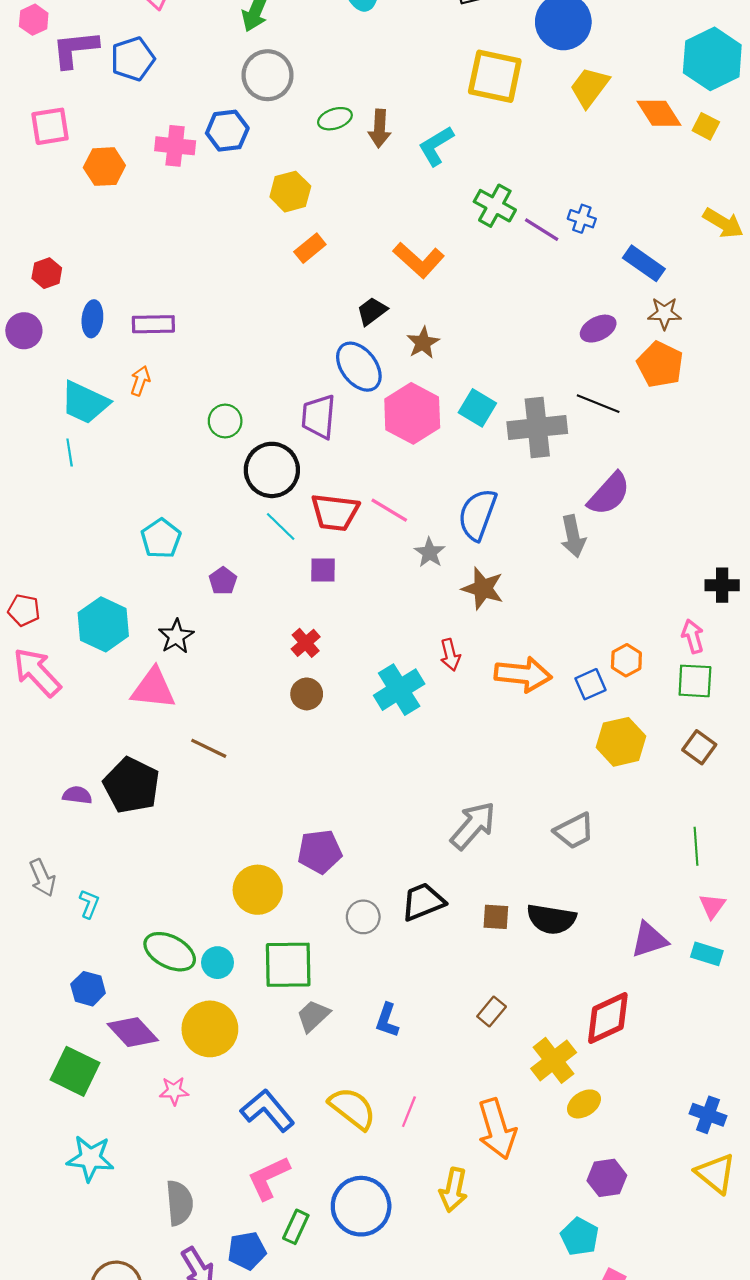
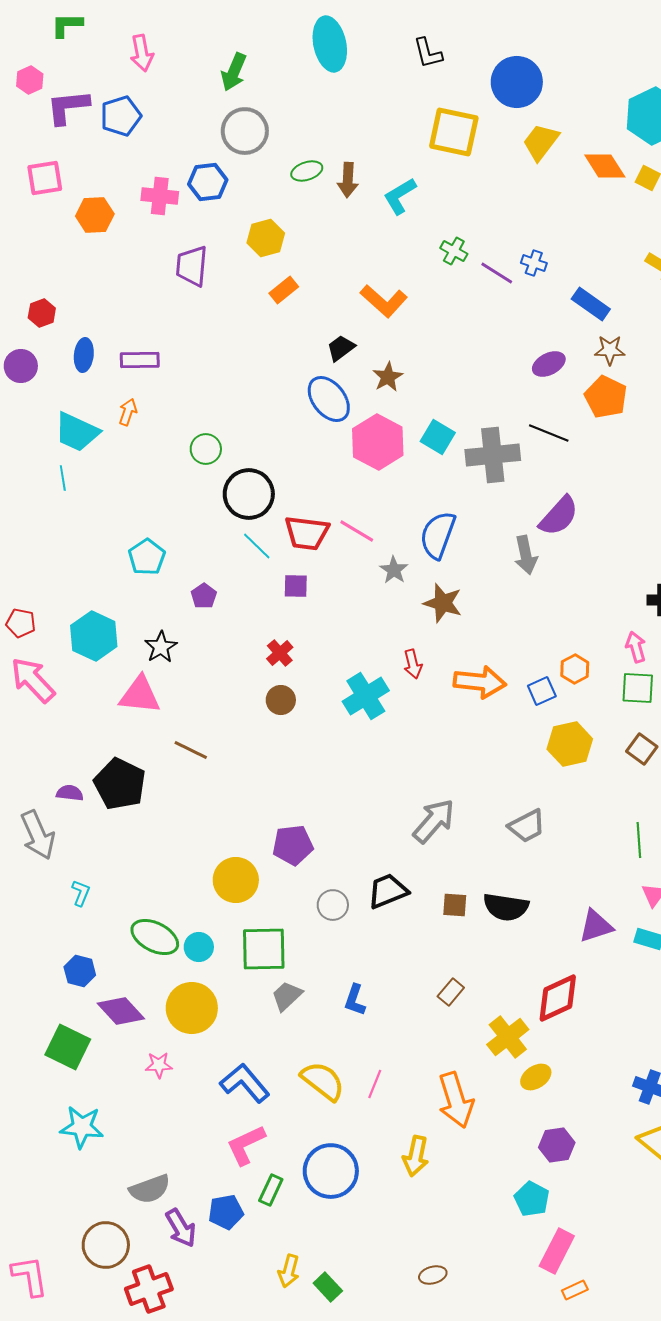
green cross: (495, 206) -> (454, 251), size x0.7
purple trapezoid: (319, 417) -> (192, 266), moved
gray arrow: (42, 878) -> (38, 835), moved, size x1.4
gray semicircle: (179, 1203) -> (150, 1189), moved, turned 75

